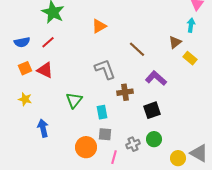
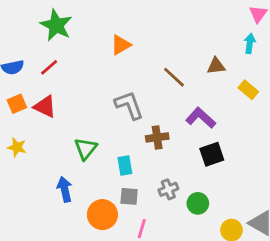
brown triangle: (175, 42) -> (216, 66), moved, turned 32
black square: (152, 110) -> (212, 154), moved
blue arrow: (43, 128) -> (65, 189), moved
gray cross: (133, 144) -> (168, 189), moved

